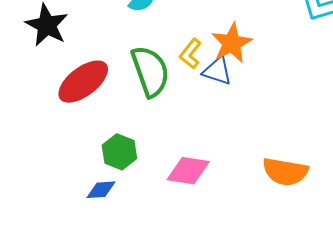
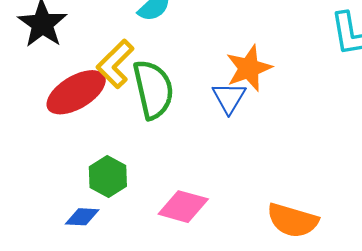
yellow L-shape: (190, 54) -> (115, 64), moved, size x1.4
blue triangle: (217, 71) -> (229, 98), turned 36

